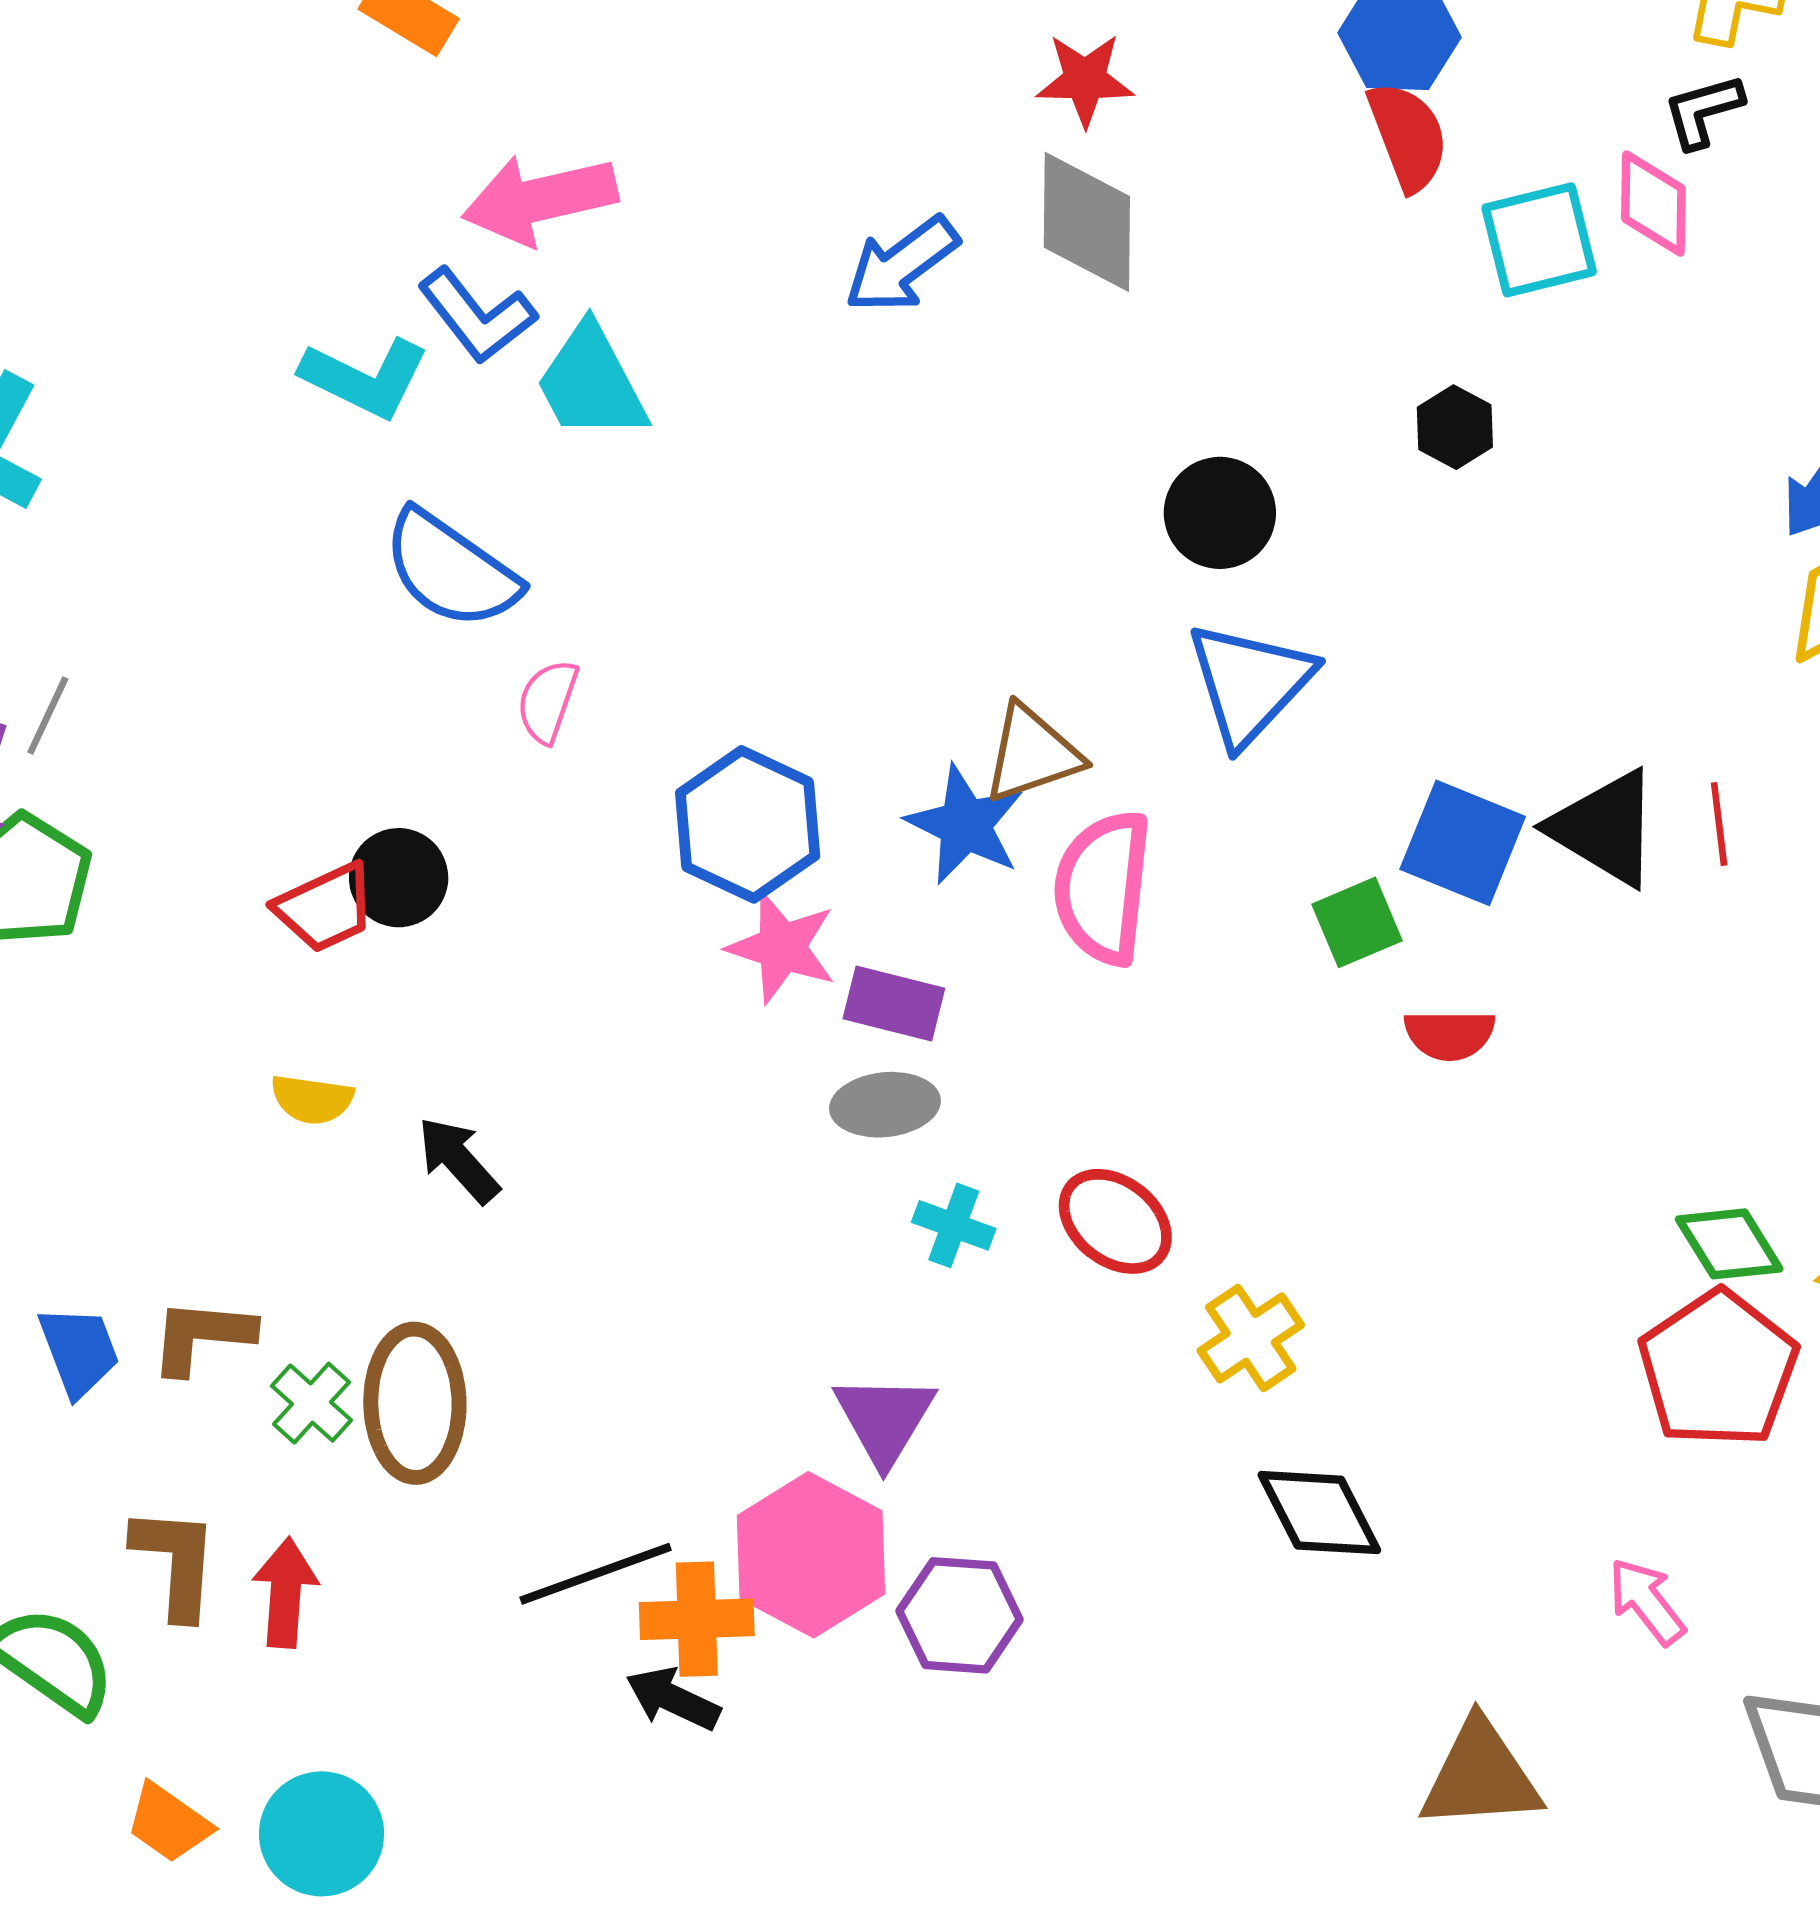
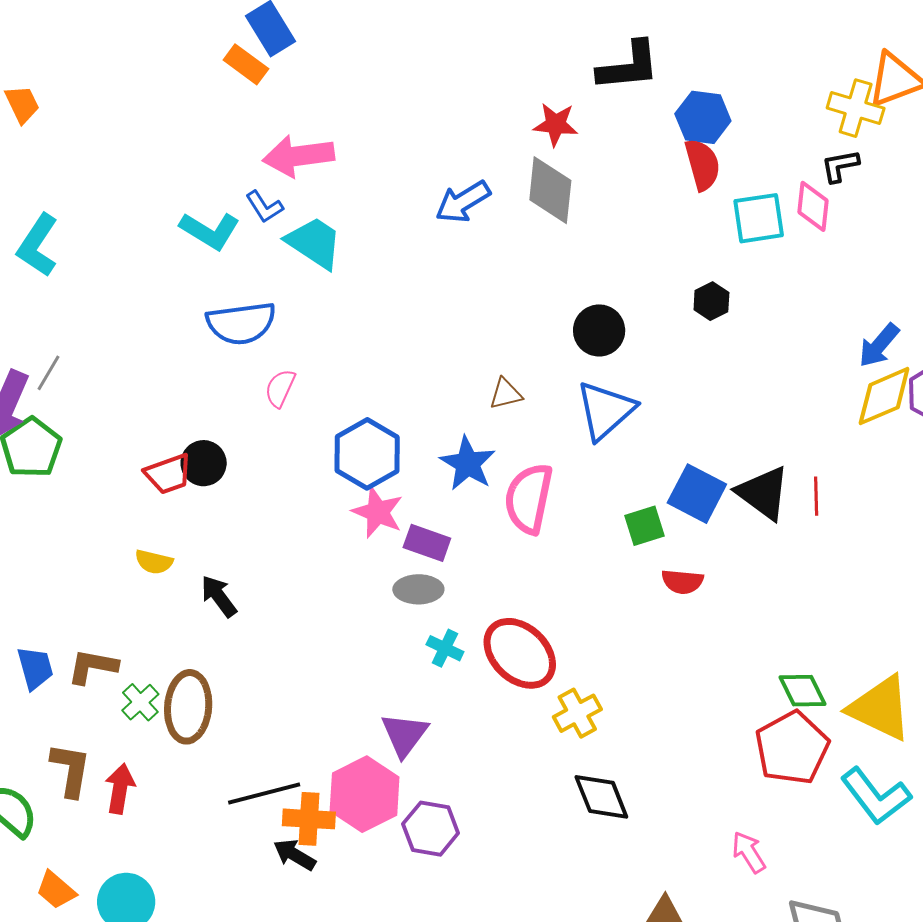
blue L-shape: (477, 316) -> (264, 207), size x0.7
cyan trapezoid: (591, 383) -> (314, 243), turned 146
blue semicircle: (451, 570) -> (241, 323), turned -48
brown triangle: (1032, 754) -> (506, 394), moved, size x0.7
red ellipse: (1115, 1221) -> (520, 653), size x1.4

